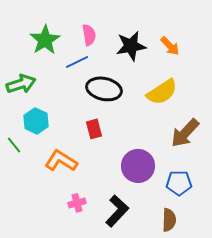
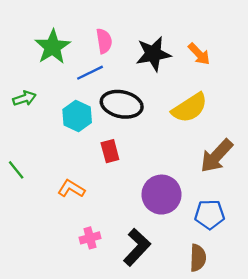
green arrow: (21, 84) -> (24, 98), size x0.7
cyan hexagon: (36, 121) -> (77, 116), moved
orange L-shape: (61, 161) -> (71, 189), size x0.7

